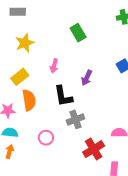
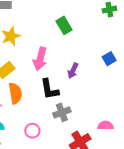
pink arrow: (54, 66) -> (40, 59), size x1.6

